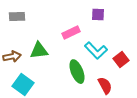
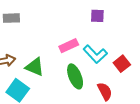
pink rectangle: (71, 33) -> (69, 46), moved
green triangle: (39, 51) -> (35, 67), moved, turned 30

